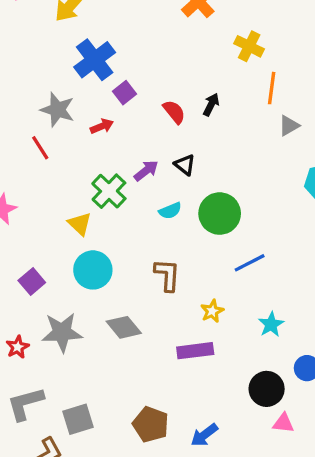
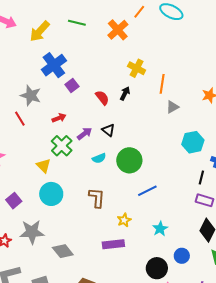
yellow cross: (249, 46) -> (137, 68), moved
red arrow: (102, 126) -> (59, 118), moved
gray diamond: (124, 327) -> (63, 251), moved

